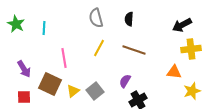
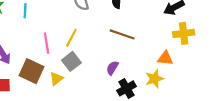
yellow line: (99, 48) -> (71, 38), moved
gray square: (95, 91) -> (71, 61), moved
yellow star: (192, 91) -> (154, 79), moved

